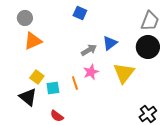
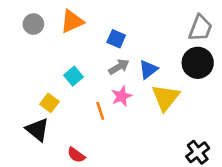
blue square: (80, 13) -> (116, 39), moved
orange triangle: (33, 41) -> (72, 21), moved
blue triangle: (110, 43) -> (148, 69), moved
cyan square: (53, 88) -> (73, 76), moved, turned -32

